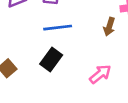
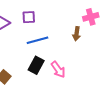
pink arrow: (100, 74) -> (58, 69), moved, turned 102

